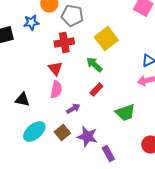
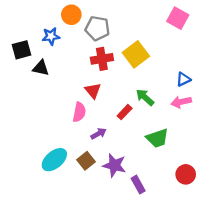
red cross: (64, 43) -> (102, 59), moved
green arrow: (94, 65) -> (145, 97), moved
red triangle: (55, 69) -> (93, 91), moved
black triangle: (22, 100) -> (41, 68), moved

